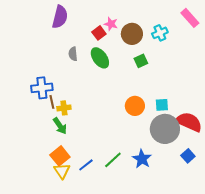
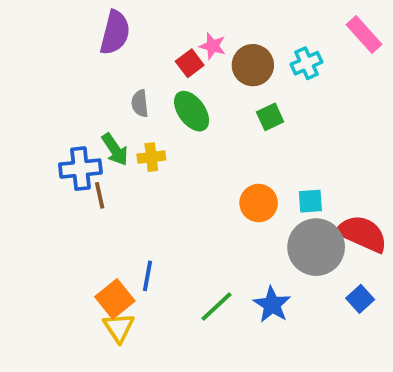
yellow cross: (64, 108) -> (151, 157), moved
green arrow: (60, 126) -> (115, 149), moved
blue line: (86, 165) -> (148, 276), moved, turned -42

